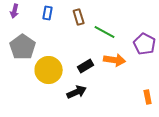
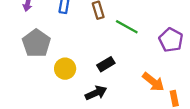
orange arrow: (115, 60) -> (153, 82), moved, turned 30
yellow circle: (49, 70) -> (65, 69), size x0.7

